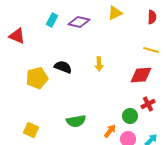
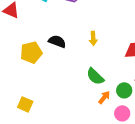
green semicircle: (76, 121) -> (95, 76), moved, turned 54
orange arrow: (110, 131) -> (104, 97), moved

